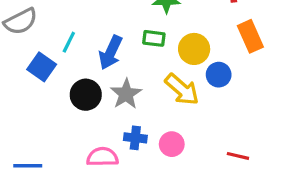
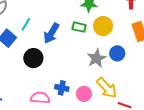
yellow circle: (194, 49) -> (103, 26), moved
yellow arrow: (182, 89) -> (107, 88), moved
gray star: (126, 94) -> (96, 58), moved

